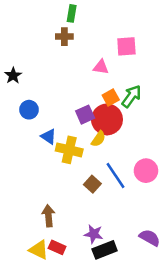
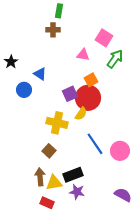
pink square: (126, 46) -> (104, 38), turned 36
green arrow: (131, 96) -> (115, 59), moved
blue triangle: (48, 136) -> (40, 74), moved
pink circle: (146, 171) -> (120, 151), moved
brown square: (92, 184) -> (49, 151), moved
yellow triangle: (39, 250) -> (54, 183), moved, turned -36
black rectangle: (105, 250) -> (73, 175), moved

